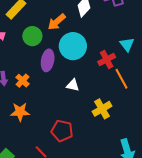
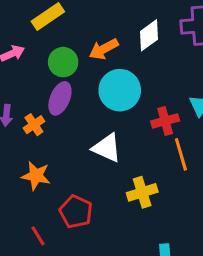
purple ellipse: (48, 60) -> (60, 98), moved
white triangle: (73, 85) -> (107, 148), size x1.5
orange star: (20, 112) -> (36, 176), moved

